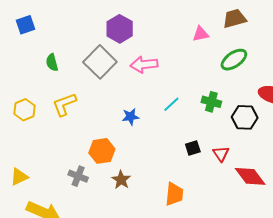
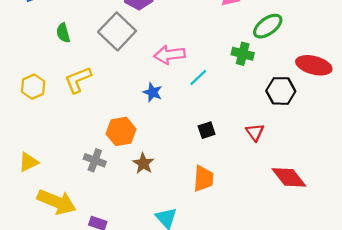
pink arrow: (144, 64) -> (170, 55), moved
green cross: (211, 102) -> (243, 54), moved
blue star: (131, 117) -> (153, 92), turned 30
black square: (193, 148) -> (207, 130), moved
red diamond: (250, 176) -> (289, 177), moved

